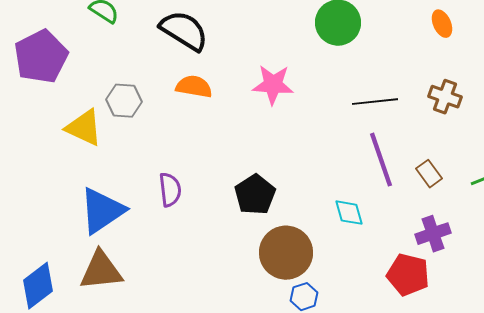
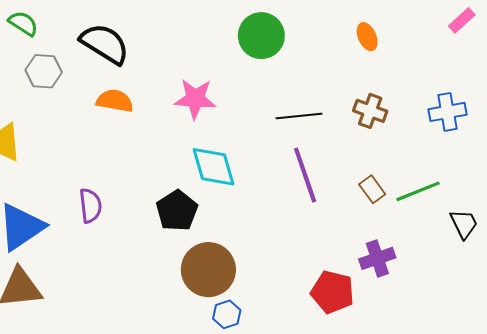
gray hexagon: (124, 101) -> (44, 71), moved
brown rectangle: (429, 174) -> (372, 189), moved
cyan diamond: (349, 213) -> (214, 167), moved, size x1.5
purple cross: (433, 234) -> (377, 258), moved

